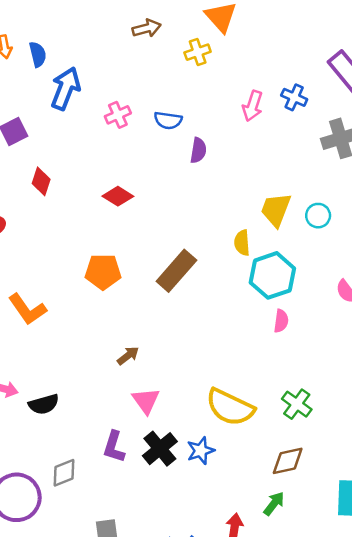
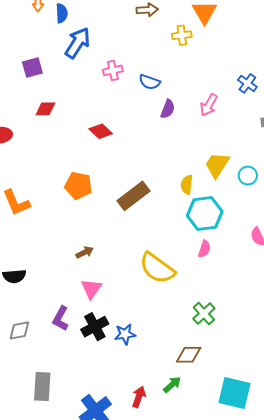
pink arrow: (253, 106) -> (209, 105), moved
red diamond: (41, 181) -> (45, 109), turned 60
yellow semicircle: (230, 407) -> (157, 268), moved

